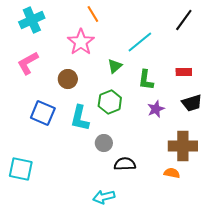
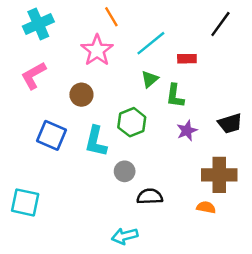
cyan line: (140, 42) -> (151, 43), moved
green triangle: (115, 66) -> (150, 79), moved
red rectangle: (184, 72) -> (187, 59), moved

